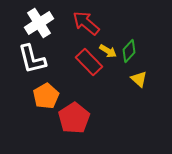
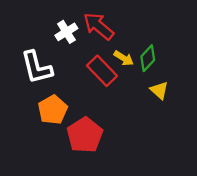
white cross: (39, 23) -> (66, 32), moved, size x0.7

